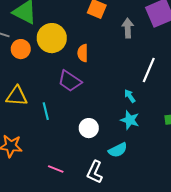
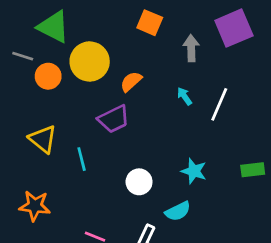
orange semicircle: (83, 53) -> (131, 82), turned 48
purple trapezoid: (70, 81) -> (114, 119), turned -60
yellow triangle: (17, 96) -> (43, 139), turned 35
cyan arrow: (130, 96) -> (185, 96), moved

